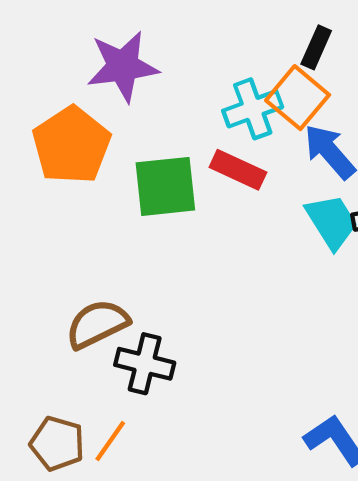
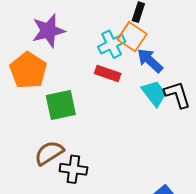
green square: (165, 186) -> (61, 105), moved

